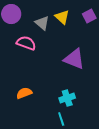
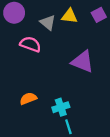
yellow triangle: (62, 17) -> (69, 16), turned -35
cyan cross: (67, 98) -> (61, 107), moved

